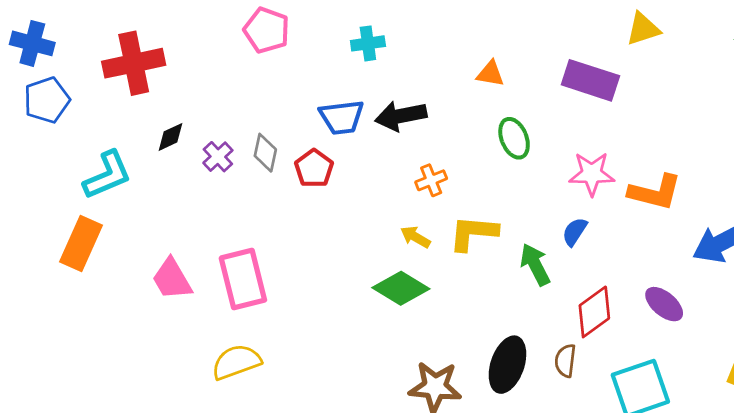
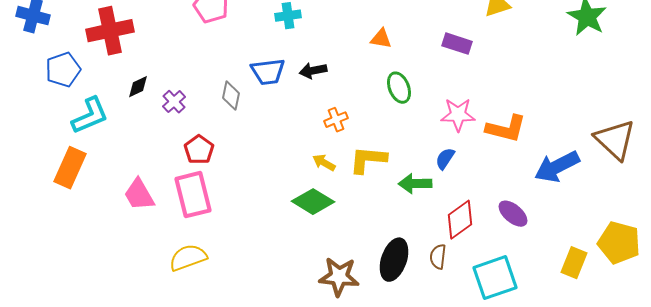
purple rectangle: (590, 80) -> (457, 44), size x0.7
blue pentagon: (47, 100) -> (63, 70), moved
black arrow: (401, 116) -> (313, 71), size x0.7
gray diamond: (265, 153) -> (231, 96), moved
red pentagon: (314, 168) -> (199, 150), moved
green arrow: (535, 265) -> (415, 184), turned -64

